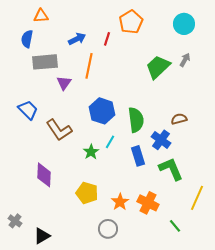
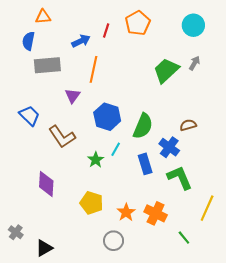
red line: (107, 39) -> (106, 30), moved
purple triangle: (64, 83) -> (73, 96), moved
green semicircle: (136, 120) -> (143, 126), turned 30

